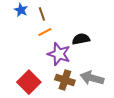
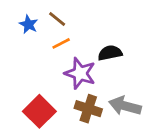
blue star: (21, 10) -> (29, 24), moved
brown line: (42, 14) -> (57, 19), turned -32

